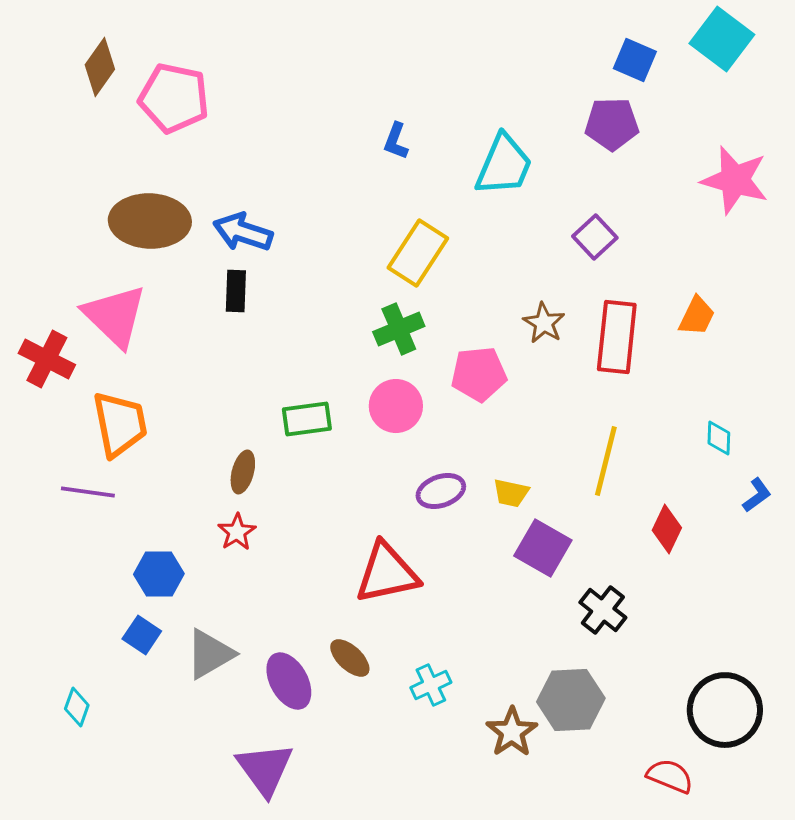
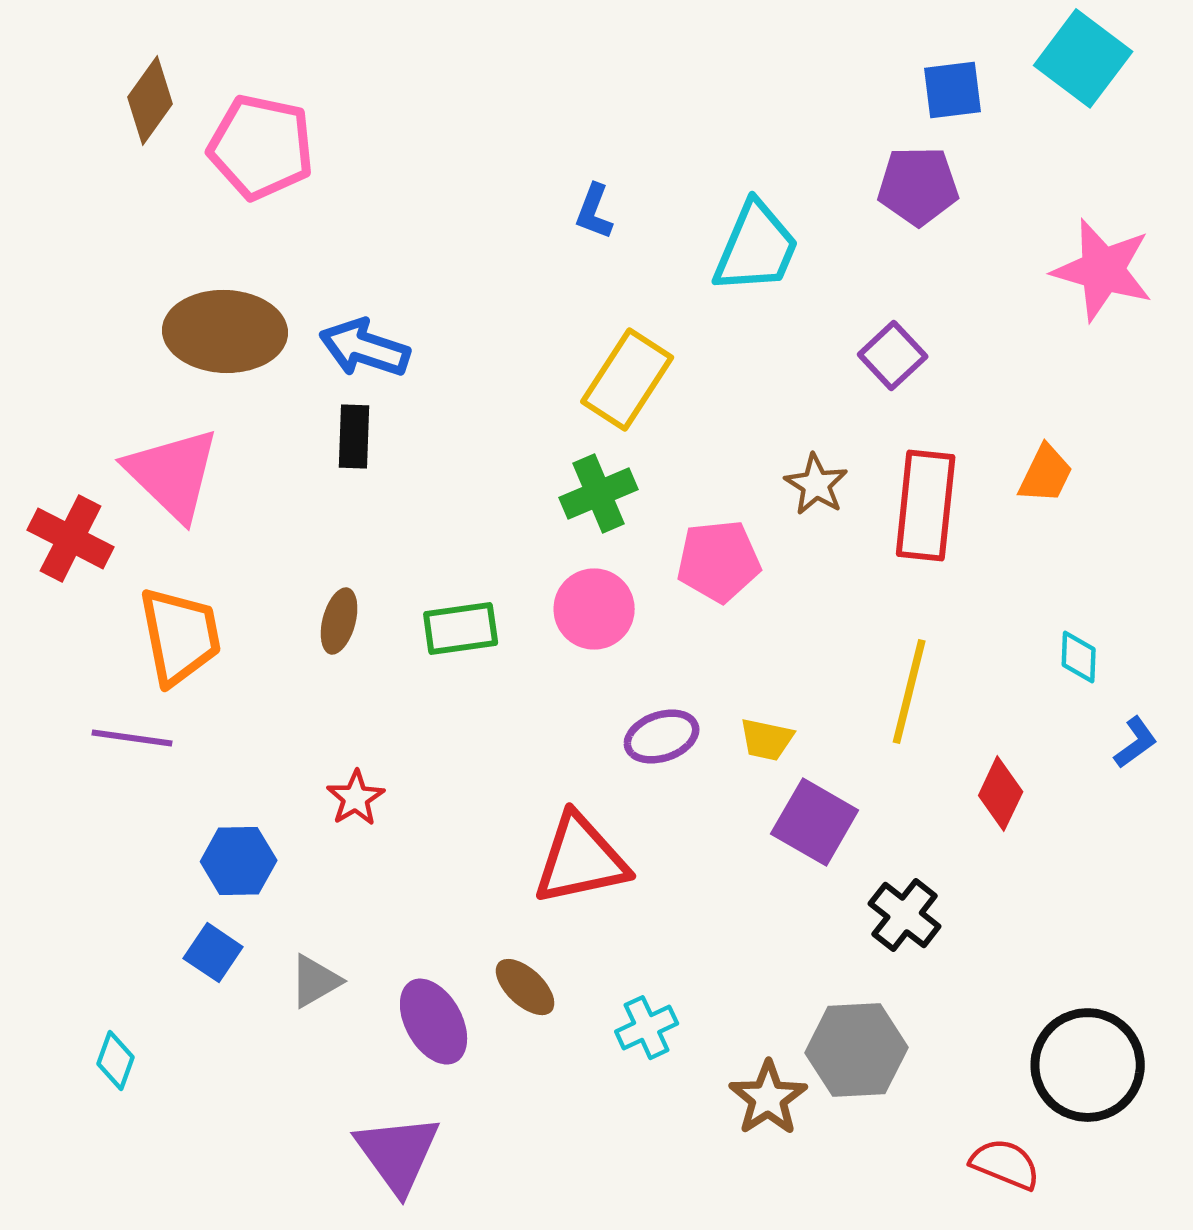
blue square: (635, 60) -> (953, 90), turned -30
brown ellipse: (243, 472) -> (339, 621), moved
gray triangle: (210, 654) -> (315, 981), size x0.7

